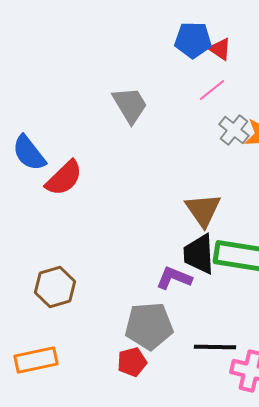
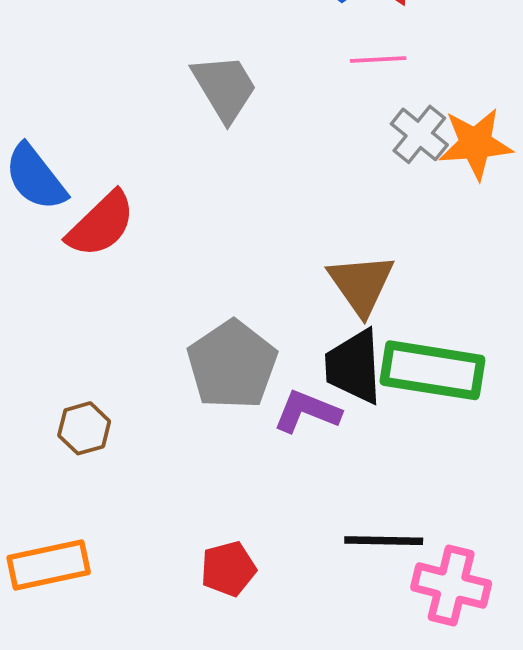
pink line: (212, 90) -> (378, 59), turned 36
brown hexagon: (55, 287) -> (84, 428), size x0.7
gray pentagon: (149, 326) -> (232, 365), moved, turned -30

